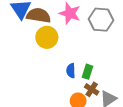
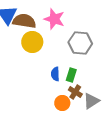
gray hexagon: (101, 20) -> (80, 43), moved

